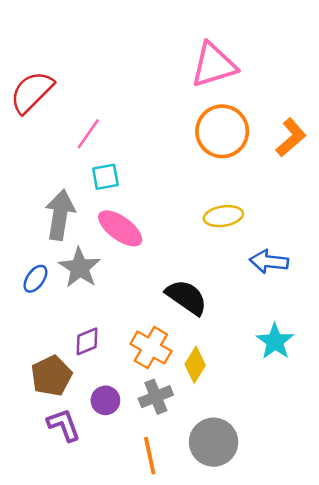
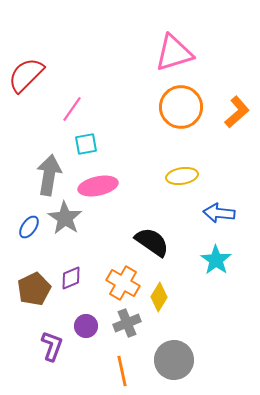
pink ellipse: (120, 228) -> (98, 186), turned -48
cyan star: (275, 341) -> (216, 260), moved
brown pentagon: (51, 376) -> (34, 289), moved
purple L-shape: (64, 425) -> (52, 346), turned 40

